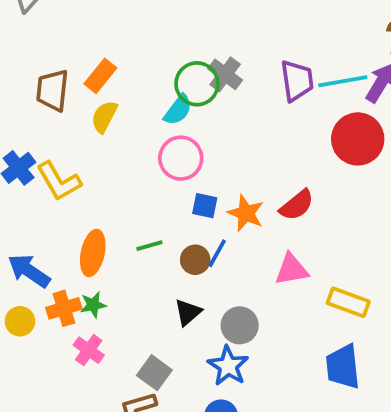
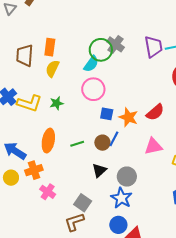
orange rectangle: (100, 76) -> (50, 47), turned -30
yellow L-shape: (59, 181) -> (29, 103), turned -40
green line: (149, 246) -> (77, 144), moved
green star: (93, 305) -> (57, 103), moved

